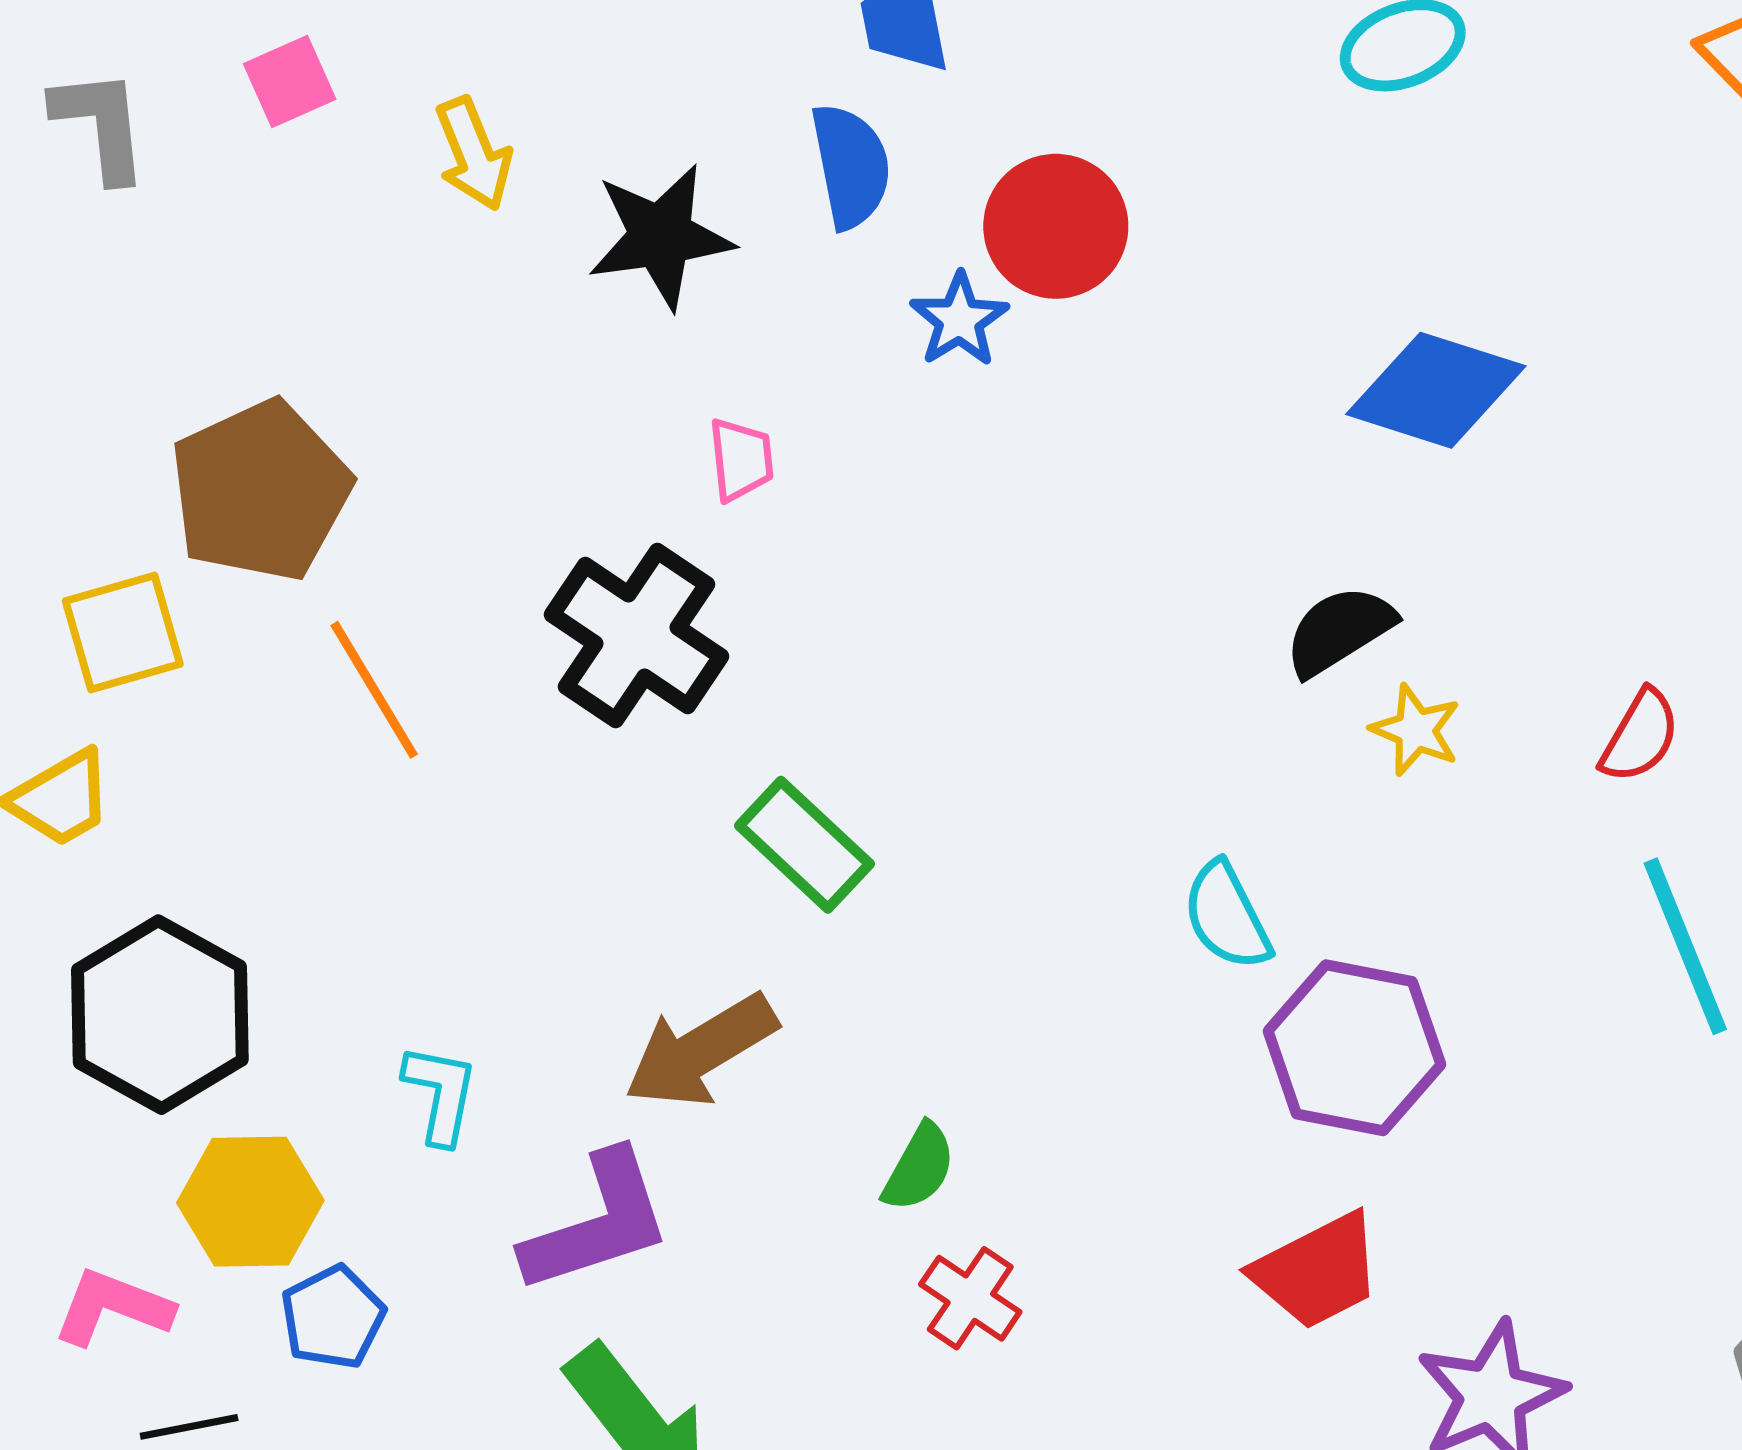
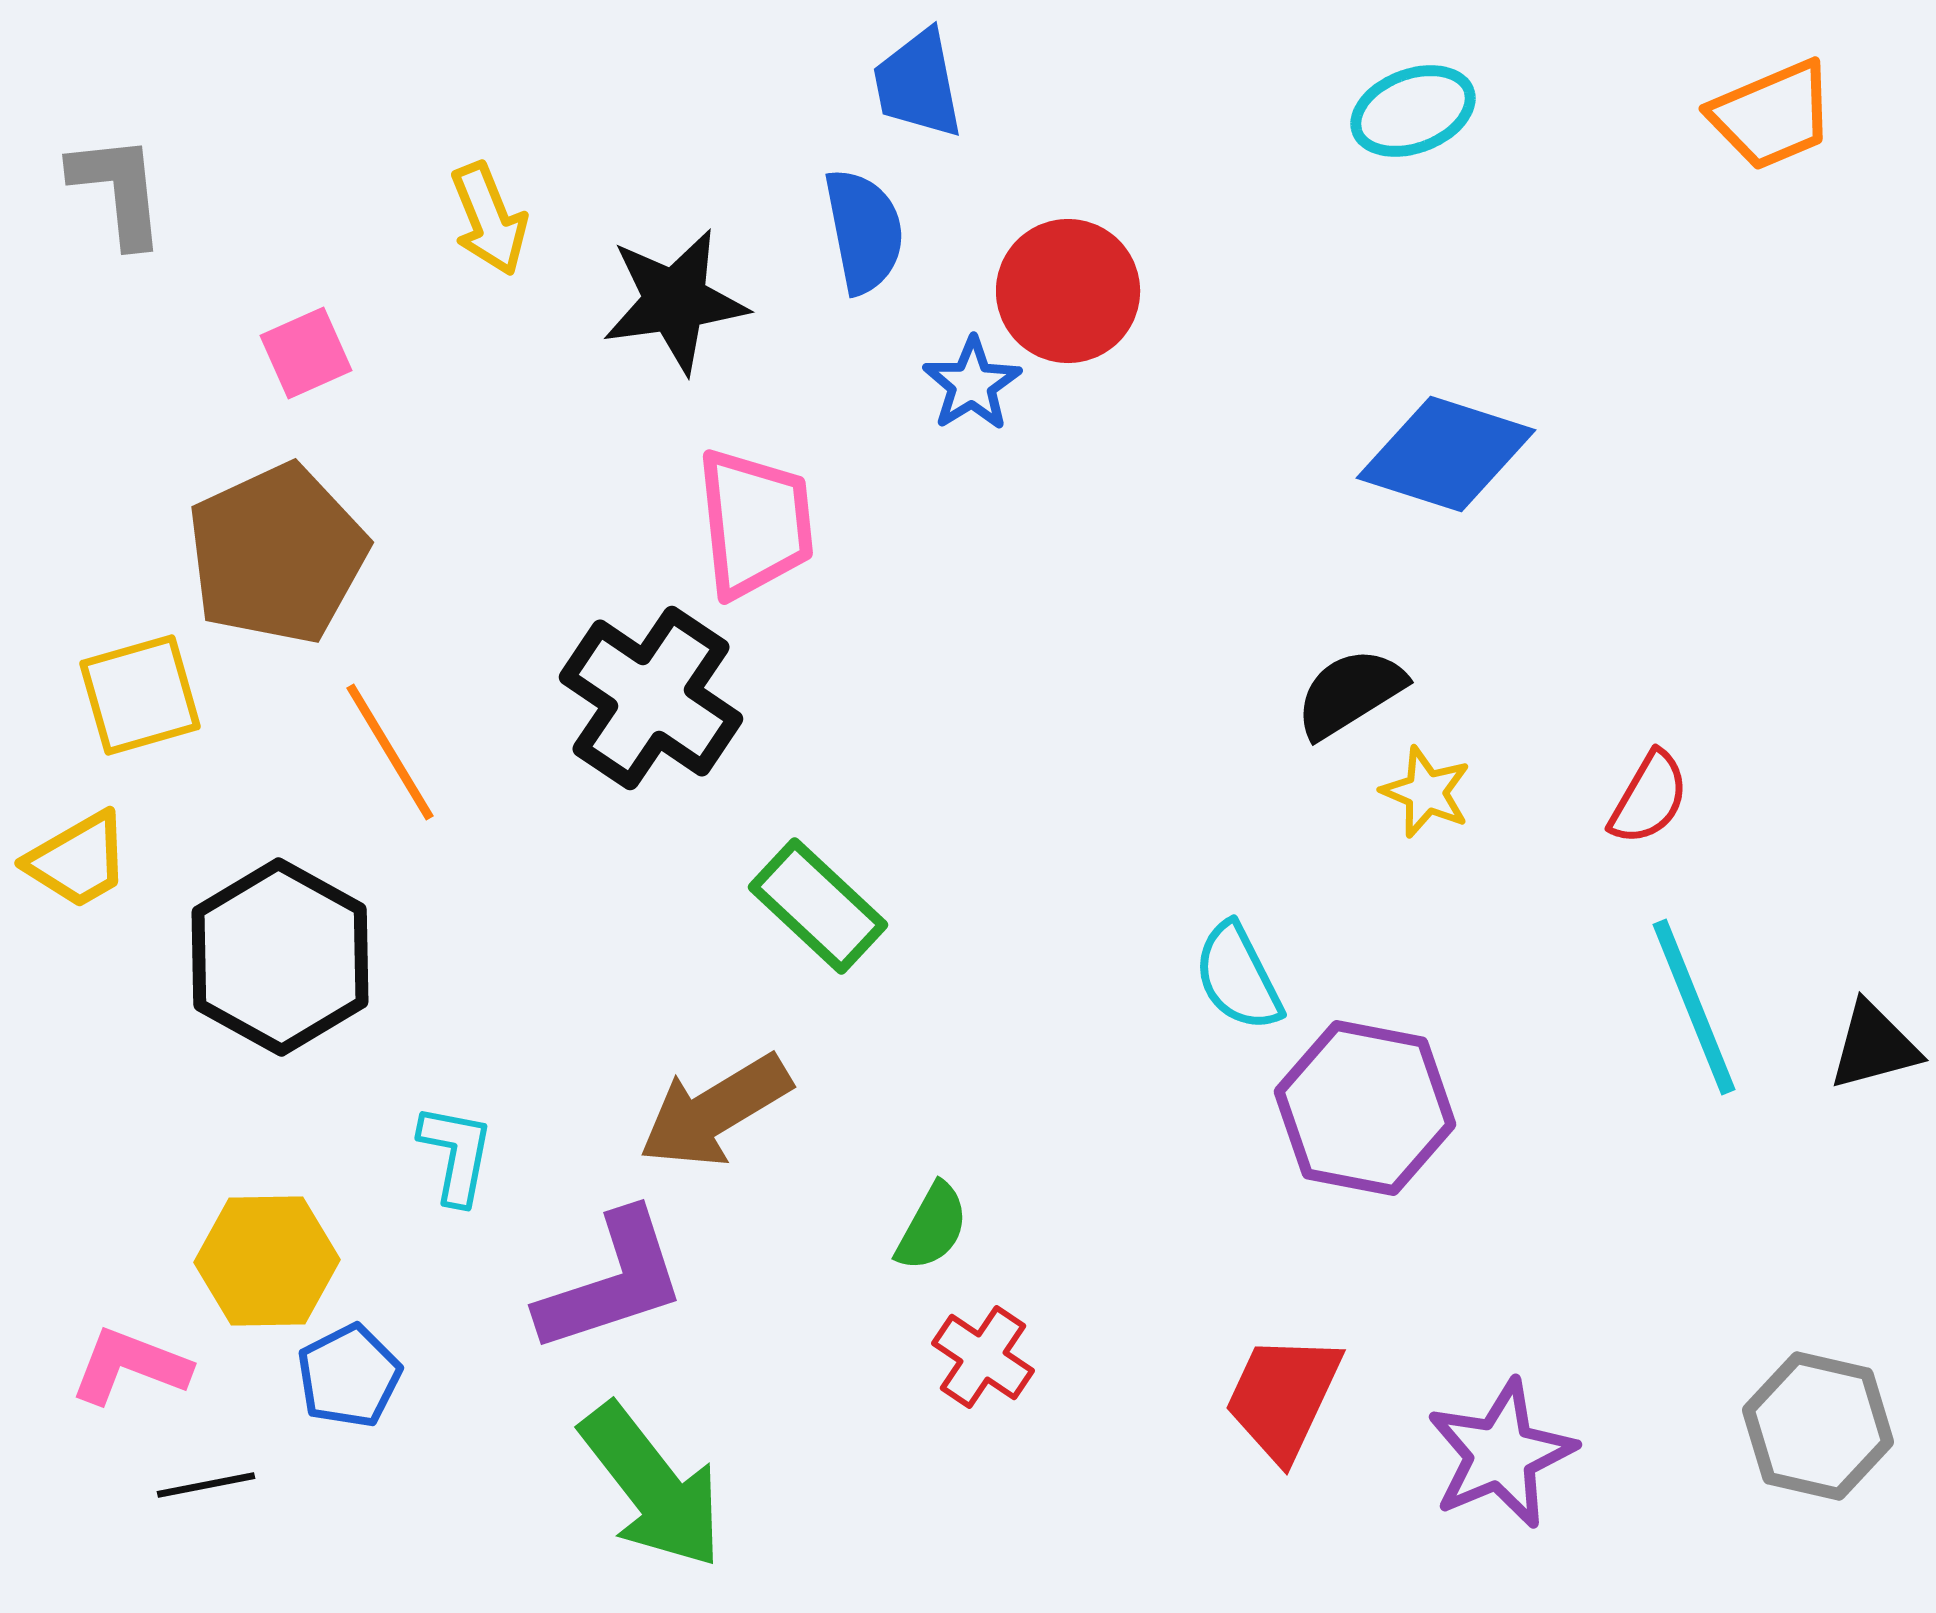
pink square: (290, 82) -> (306, 353), moved
pink trapezoid: (741, 460) -> (755, 523), size x1.8
black hexagon: (160, 1015) -> (280, 957), moved
red trapezoid: (1317, 1271) -> (1283, 1397), moved, turned 142

